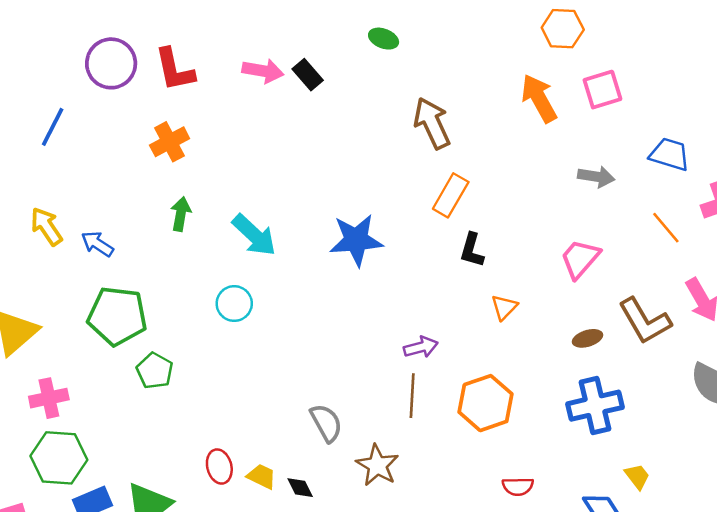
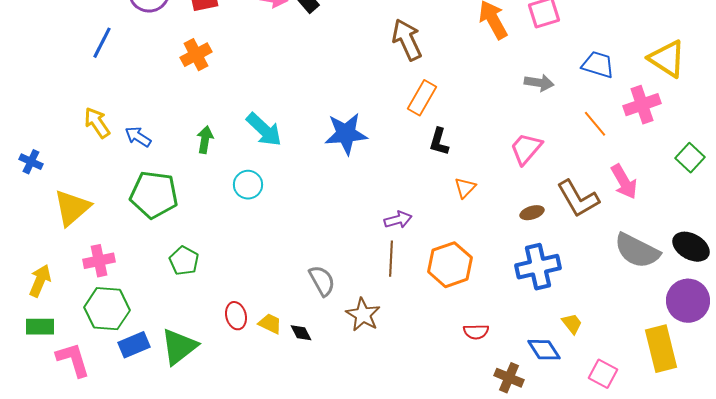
green arrow: (181, 214) -> (205, 140), moved
green pentagon: (155, 371) -> (184, 261), moved

